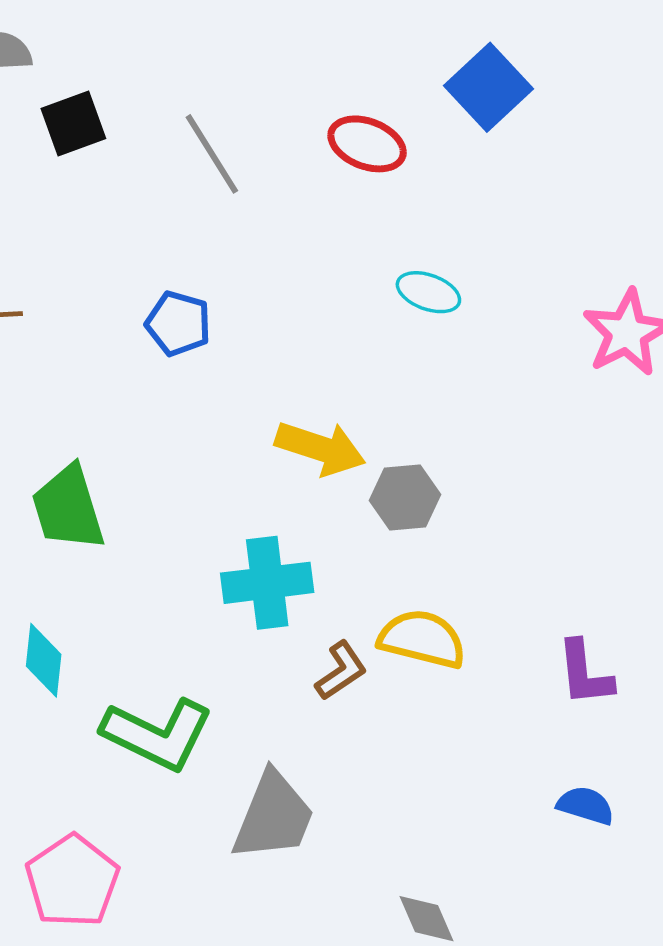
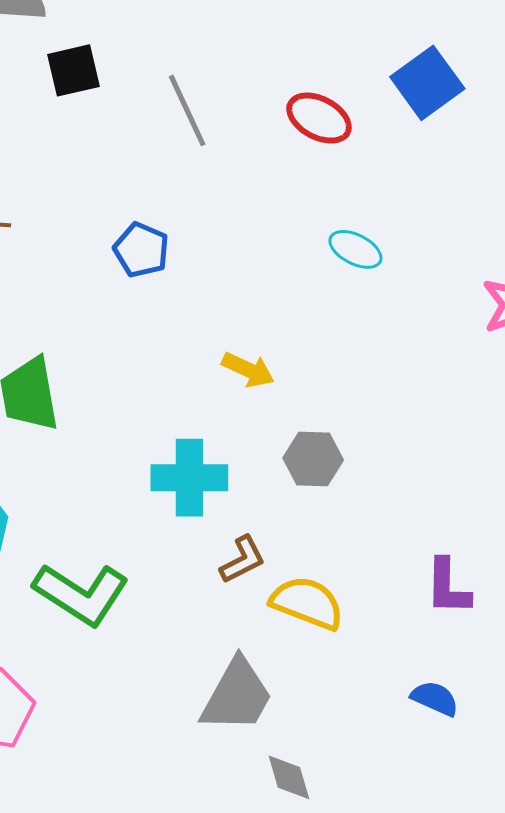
yellow arrow: (320, 448) -> (248, 370), size x0.7
gray hexagon: (405, 497) -> (313, 459), moved
yellow semicircle: (422, 639) -> (307, 603), moved
gray trapezoid: (273, 816) -> (237, 696), moved

